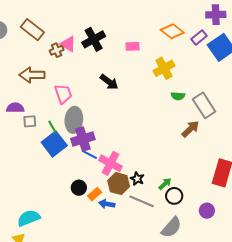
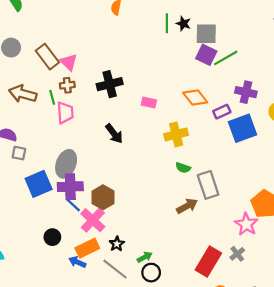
pink triangle: (68, 44) -> (69, 62), moved
brown arrow: (32, 75) -> (23, 94), moved
pink trapezoid: (63, 94) -> (65, 113), moved
green line: (52, 127) -> (52, 97), moved
brown hexagon: (119, 184) -> (103, 197), moved
orange rectangle: (95, 194) -> (87, 248), moved, size x1.5

